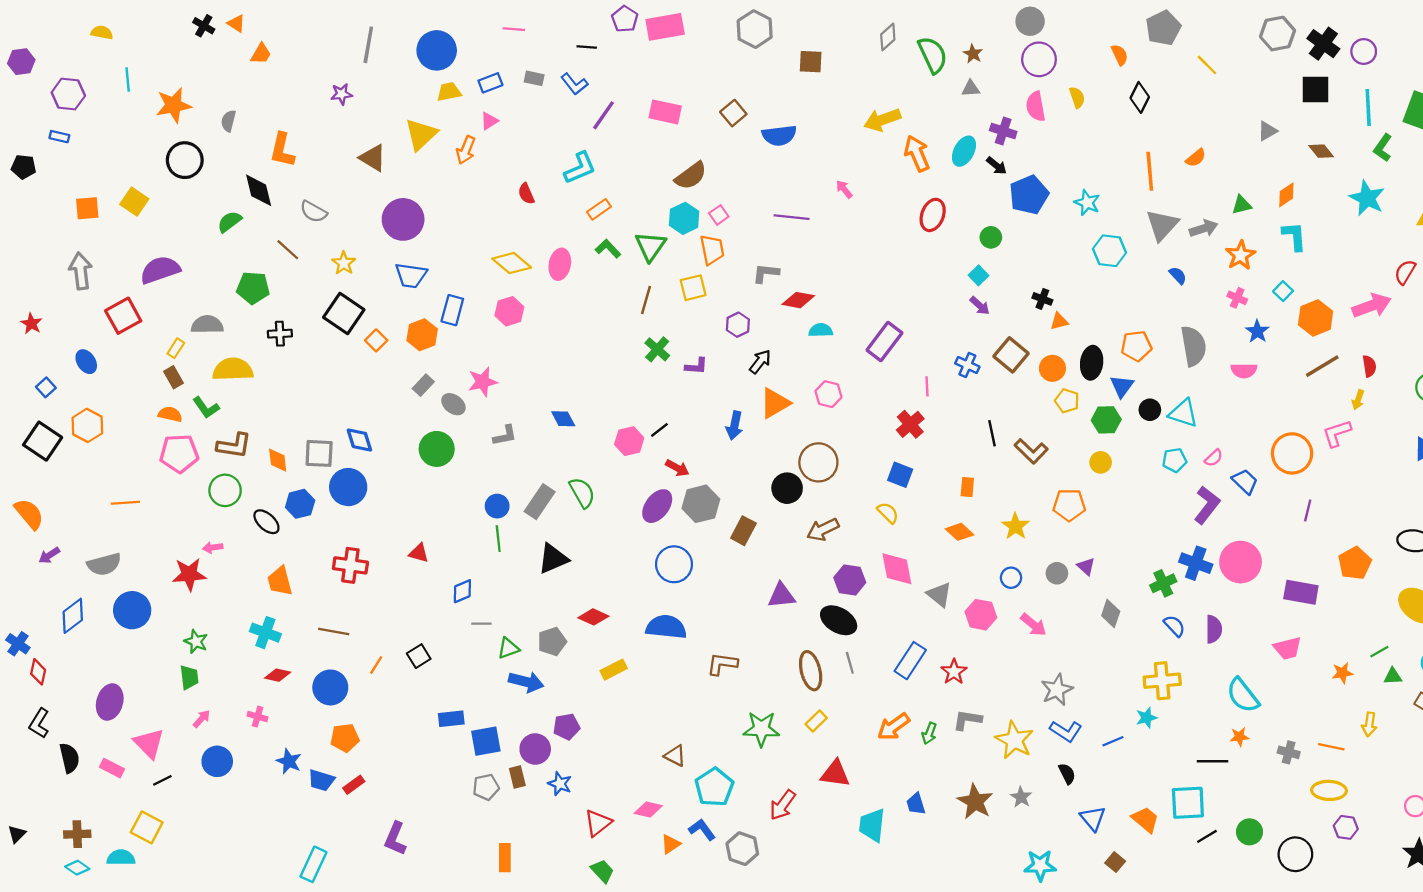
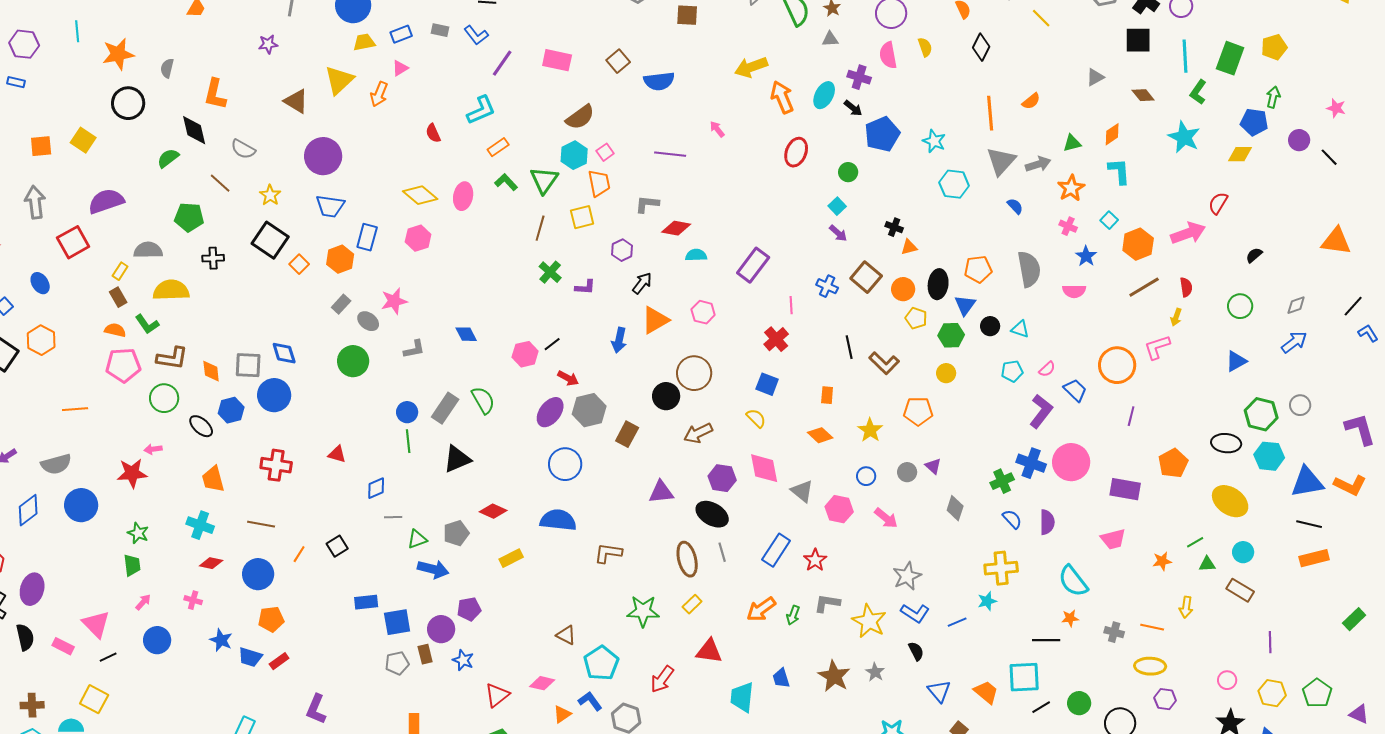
cyan triangle: (1183, 413) -> (1020, 329), size x0.7
purple ellipse: (110, 702) -> (32, 589), moved

